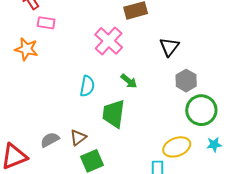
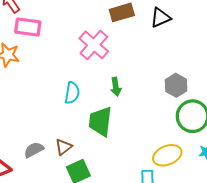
pink rectangle: (46, 23) -> (28, 27), size x1.4
black triangle: (169, 47) -> (160, 18), moved, turned 30
green arrow: (129, 81) -> (116, 87), turned 42

